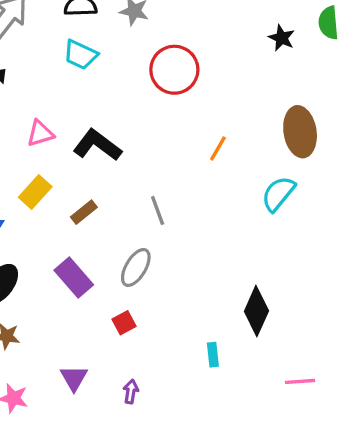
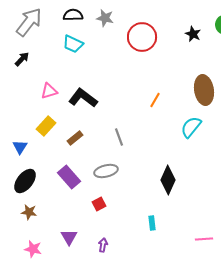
red circle: (174, 70) -> (142, 37), moved
gray ellipse: (136, 267) -> (106, 171), turned 45
black diamond: (256, 311) -> (168, 180), moved

